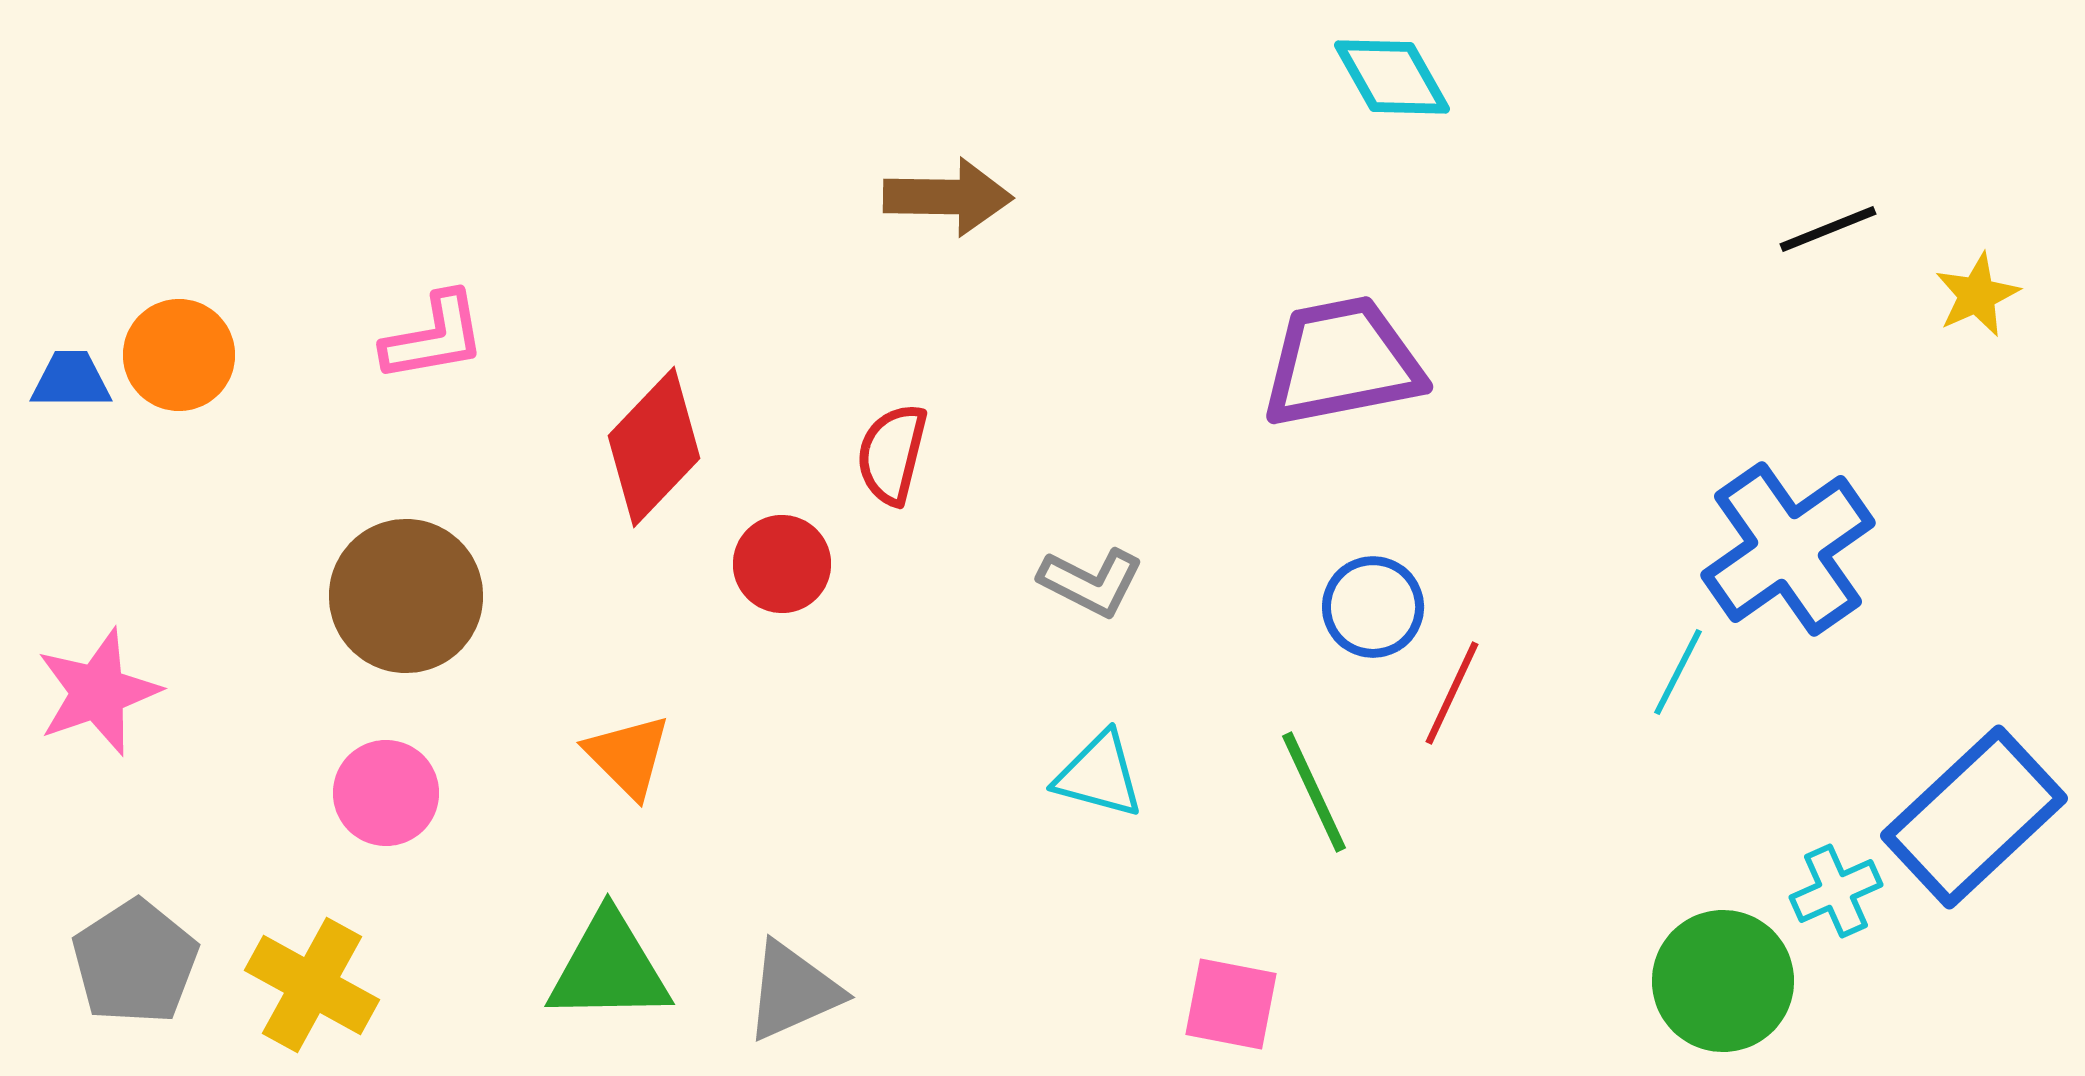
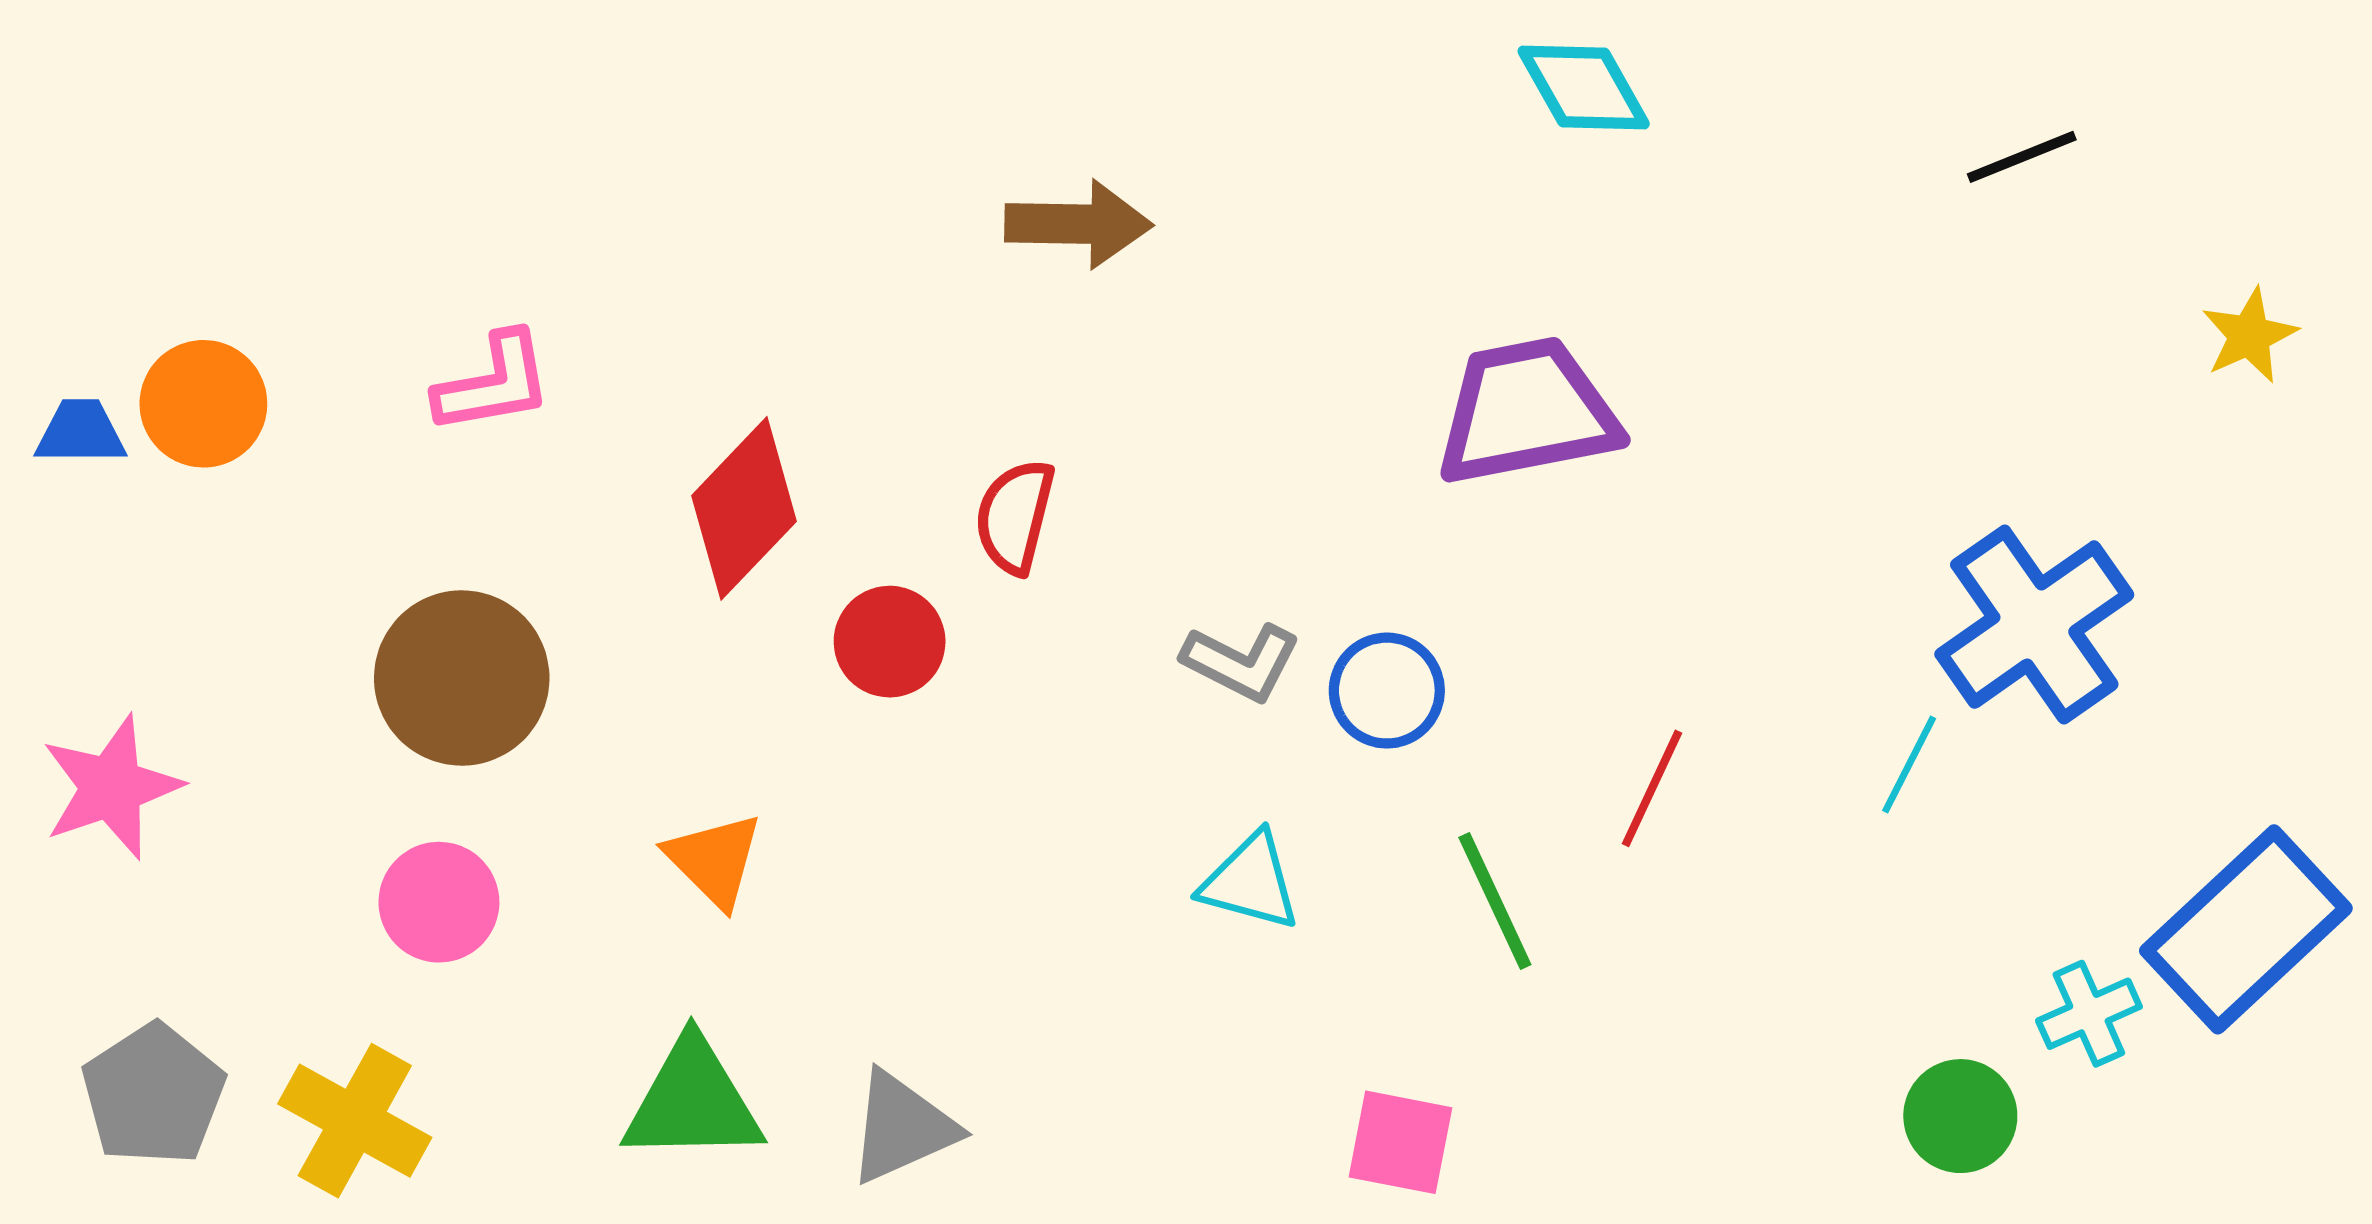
black line: (1828, 229) -> (2022, 157), moved
blue circle: (1373, 607) -> (1387, 691), moved
green circle: (1723, 981) -> (1960, 1116), size x0.7

